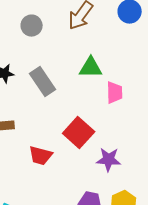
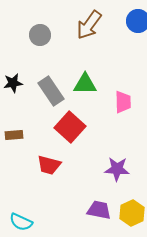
green triangle: (91, 68) -> (85, 84), moved
red square: (79, 133) -> (70, 127), moved

